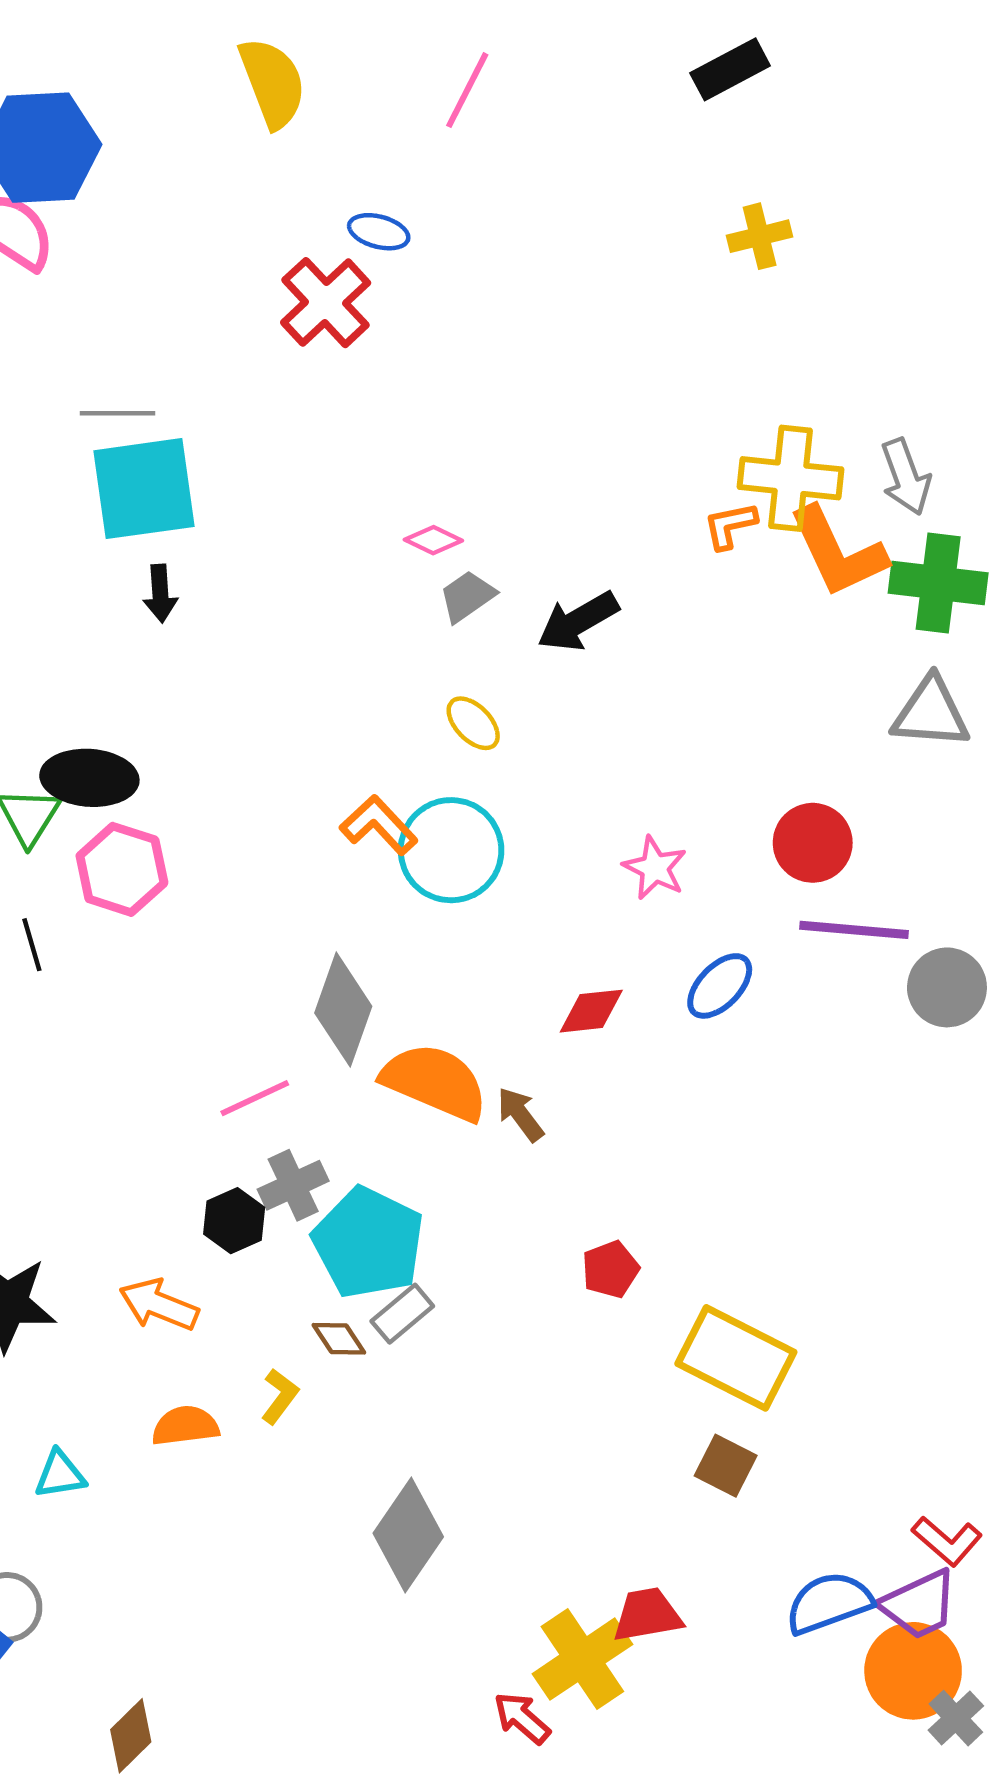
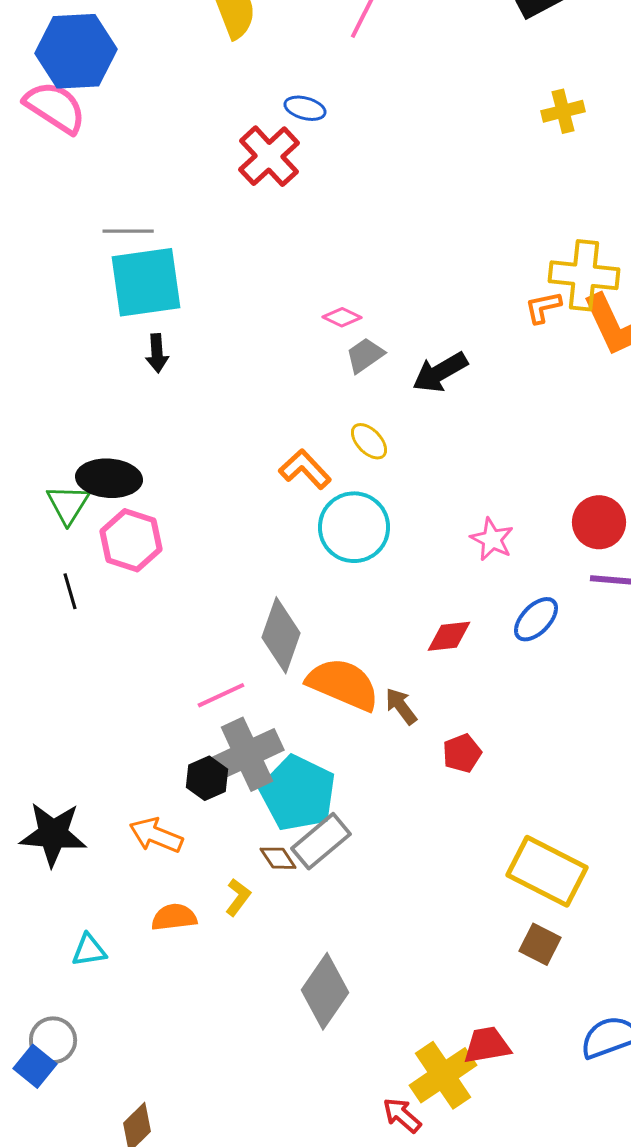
orange L-shape: (379, 825) -> (305, 469), moved
gray cross: (293, 1185) -> (247, 754), size x1.5
red pentagon: (610, 1269) -> (462, 753), moved
gray rectangle: (402, 1314) -> (321, 841), size x1.4

